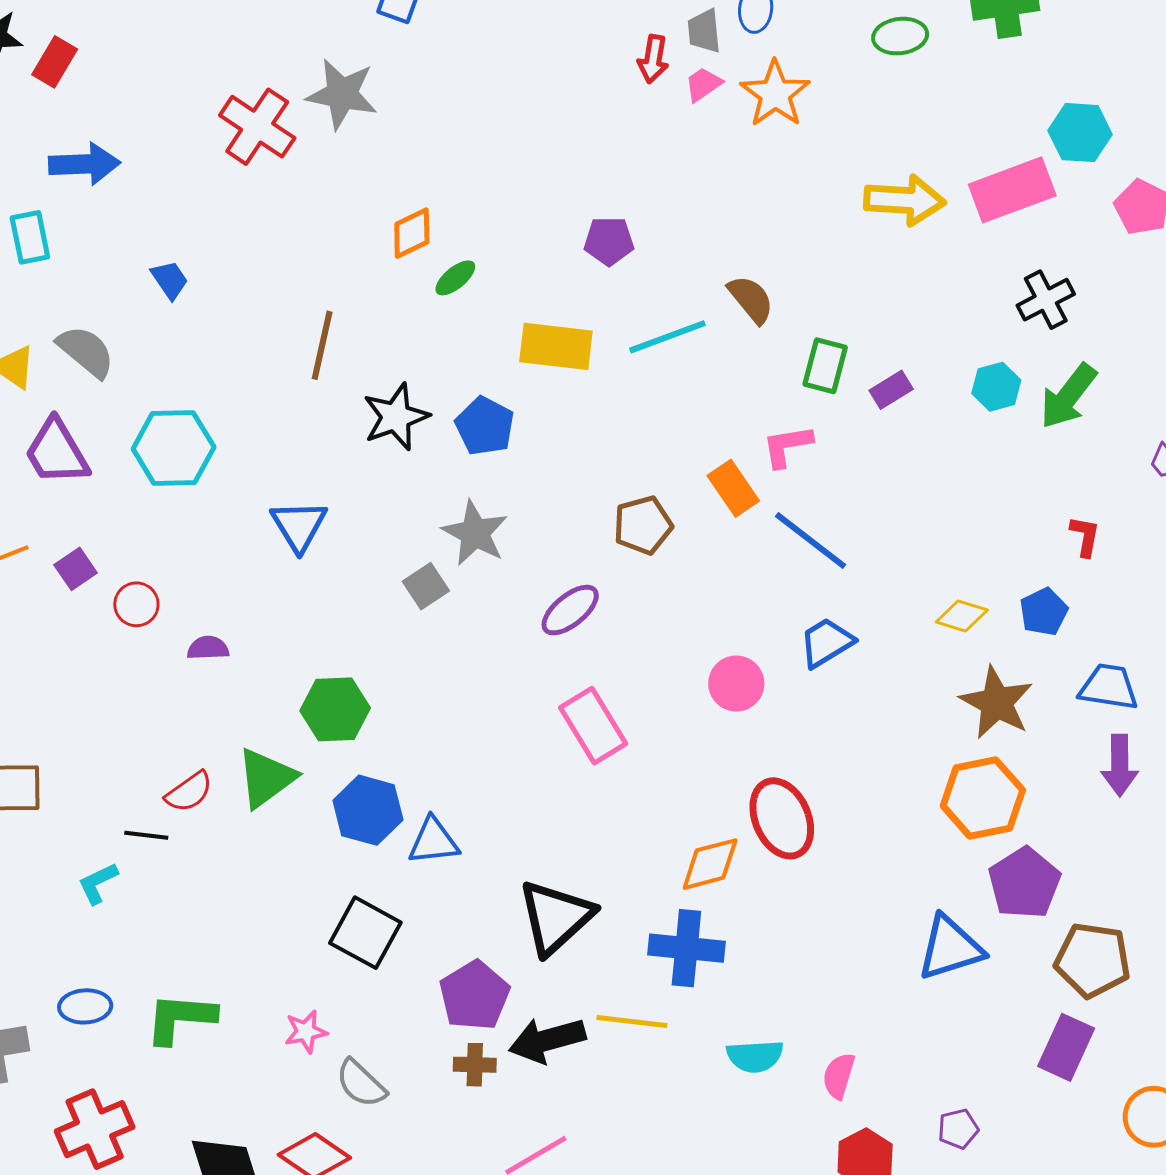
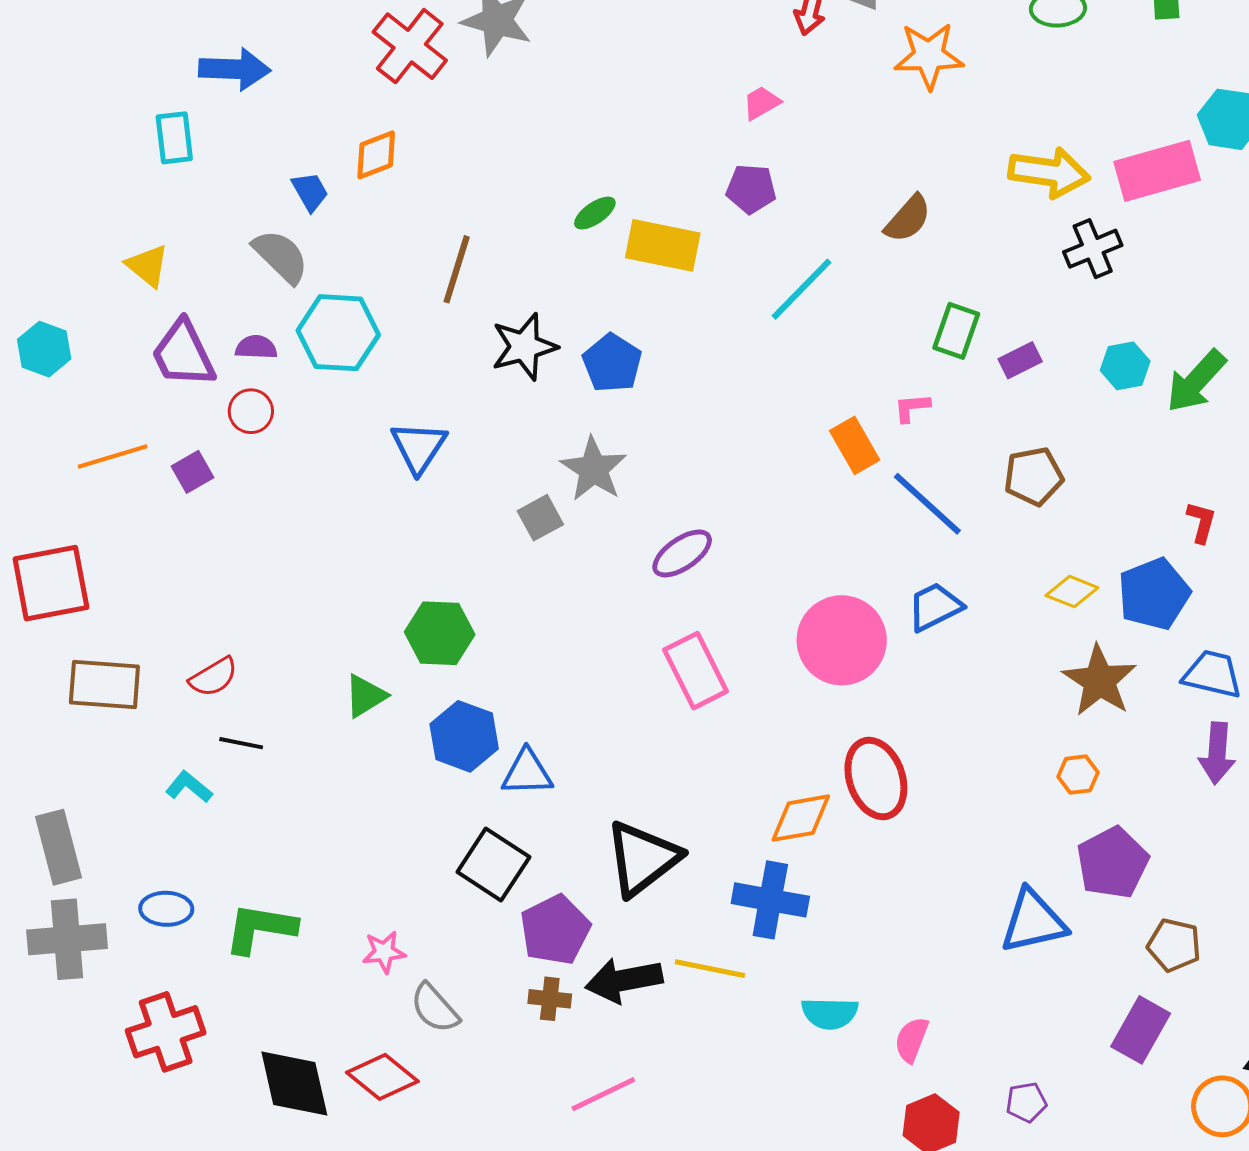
pink trapezoid: (703, 84) -> (761, 103), moved
orange star: (775, 94) -> (929, 56), turned 30
orange diamond: (412, 233) -> (376, 155), moved
brown semicircle: (751, 299) -> (908, 219), moved, turned 76
black cross: (1046, 300) -> (1093, 249), moved
cyan line: (667, 337) -> (802, 289), turned -30
yellow rectangle: (556, 346) -> (663, 245), moved
gray semicircle: (86, 351) -> (281, 256), moved
pink L-shape: (787, 446) -> (912, 408), size x0.7
cyan hexagon: (174, 448) -> (338, 333), moved
brown pentagon: (643, 525) -> (1034, 476), moved
red circle: (136, 604) -> (251, 411), moved
blue pentagon: (1044, 612) -> (1154, 594), size x1.5
purple semicircle: (208, 648) -> (256, 347), moved
pink circle: (736, 684) -> (842, 640), size x1.6
green triangle: (266, 778) -> (365, 696), size x0.7
red semicircle: (189, 792) -> (213, 677), moved
orange hexagon: (983, 798) -> (1078, 775), size x0.5
cyan L-shape: (98, 883) -> (189, 787), turned 60
black square: (365, 933) -> (493, 864), moved
brown pentagon: (1093, 960) -> (1174, 945), size x0.7

